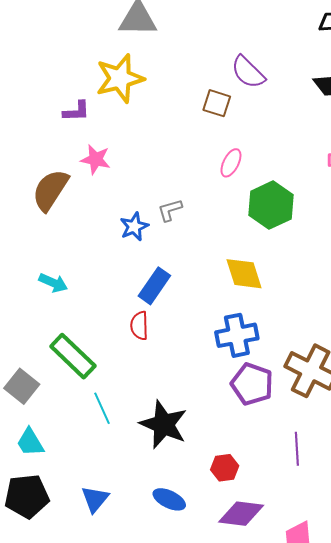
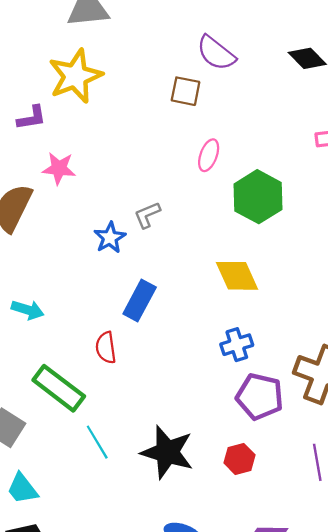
red semicircle: (139, 326) -> (106, 348), moved
blue cross: (237, 335) -> (237, 345), size x0.7
red hexagon: (225, 468) -> (239, 459), moved

